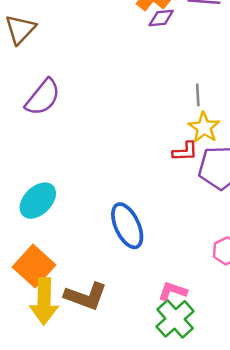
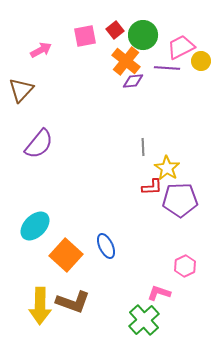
gray line: (198, 95) -> (143, 147), moved
blue ellipse: (127, 226) -> (106, 246), size x0.7
orange square: (34, 266) -> (66, 255), moved
pink L-shape: (172, 291) -> (159, 293), moved

